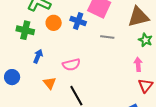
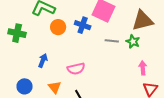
green cross: (25, 30) -> (17, 33), moved
green star: (145, 40) -> (133, 41), moved
blue circle: (12, 77) -> (25, 86), moved

